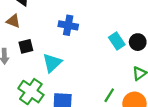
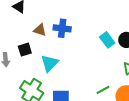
brown triangle: (13, 21) -> (40, 30), moved
green line: (109, 95) -> (103, 90), turned 32

